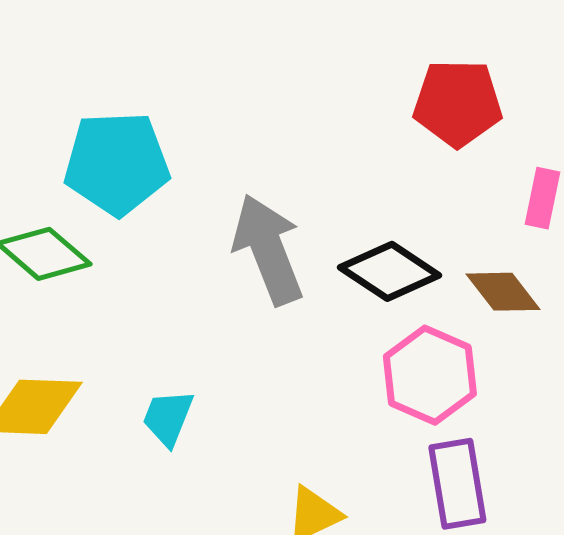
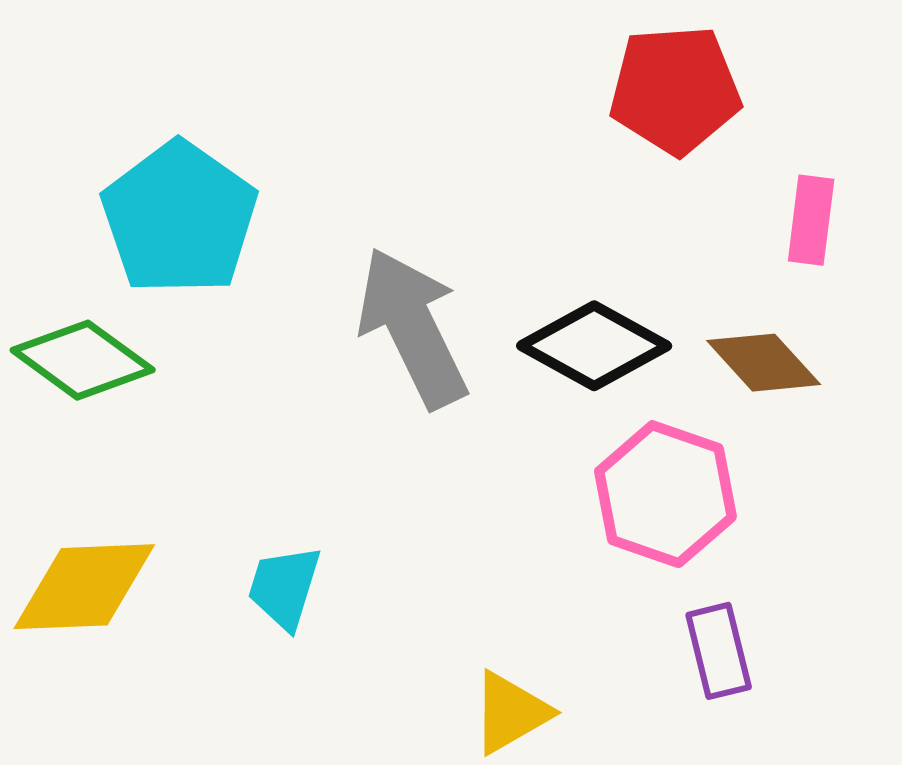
cyan pentagon: (117, 163) -> (179, 218), turned -30
purple rectangle: (457, 484) -> (719, 651), size x0.7

